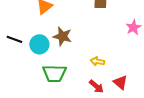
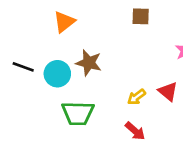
yellow arrow: (97, 61) -> (137, 97), turned -48
red triangle: (120, 82) -> (168, 91), moved

